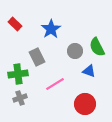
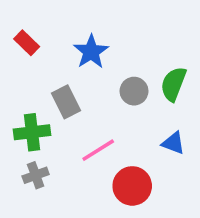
green semicircle: (97, 47) -> (173, 84), turned 48
blue triangle: (89, 71) -> (173, 143), moved
red circle: (85, 104) -> (132, 186), moved

